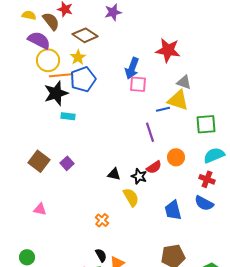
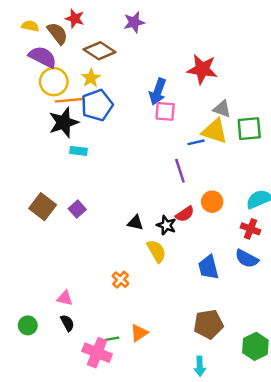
green square: (206, 124) -> (249, 129), moved
pink triangle: (40, 209) -> (65, 298), moved
black semicircle: (101, 255) -> (67, 323), moved

